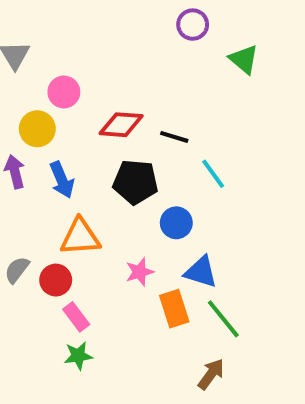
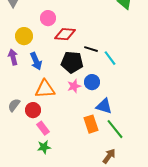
pink circle: (64, 92) -> (48, 18), moved
black line: (174, 137) -> (91, 49), moved
pink star: (139, 272) -> (74, 86), moved

